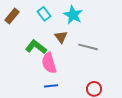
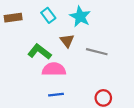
brown rectangle: (12, 16) -> (13, 18), turned 42
pink semicircle: (49, 63) -> (54, 69), turned 105

